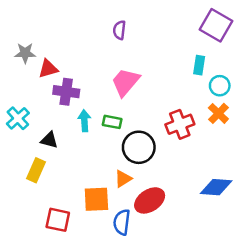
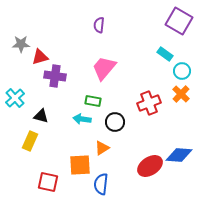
cyan rectangle: (199, 65) -> (165, 54), turned -63
cyan arrow: (84, 121) -> (82, 119), moved, turned -78
black circle: (139, 147) -> (115, 122), size x0.7
red ellipse: (150, 200) -> (150, 166), moved

